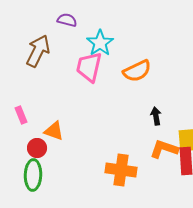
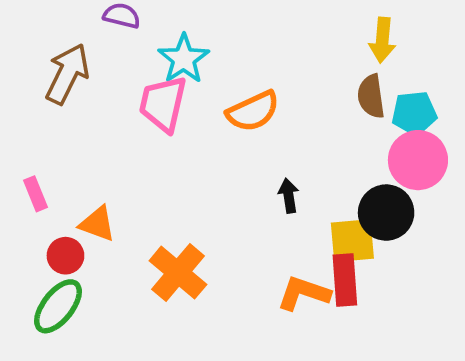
orange L-shape: (164, 149) -> (304, 293), moved
orange cross: (121, 170) -> (178, 273), moved, turned 32
green ellipse: (33, 175) -> (58, 306), turned 36

